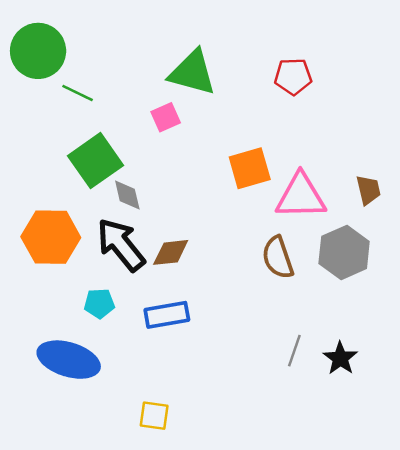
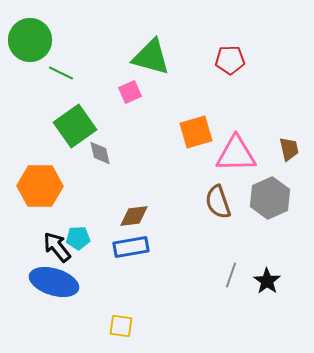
black arrow: (121, 245) -> (57, 247), moved, size x0.7
brown diamond: (171, 252) -> (134, 216), moved

